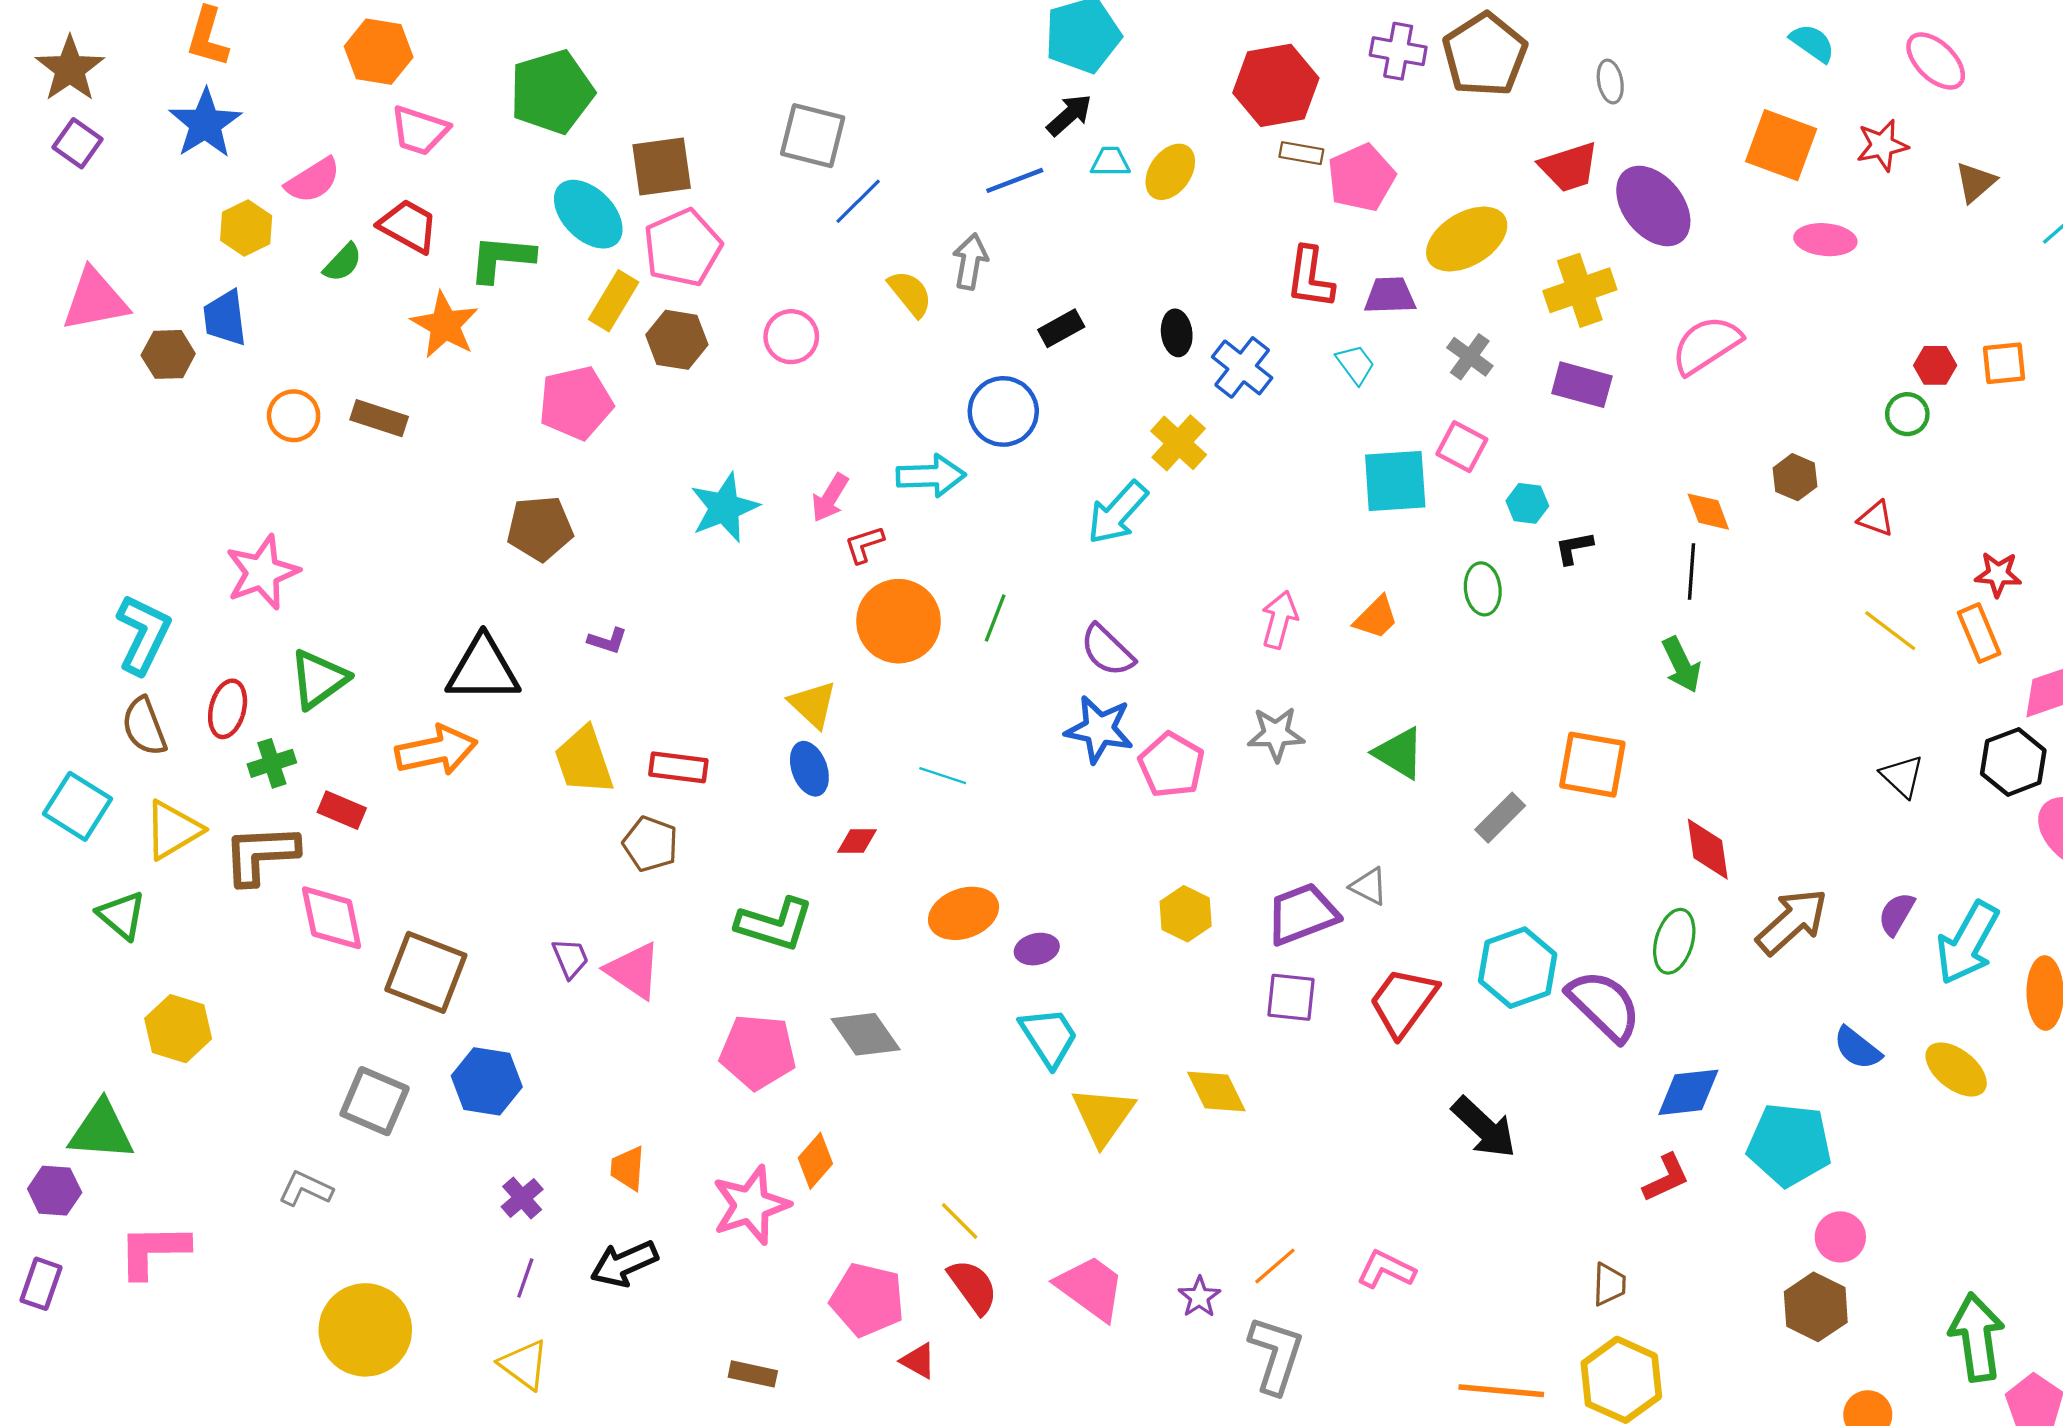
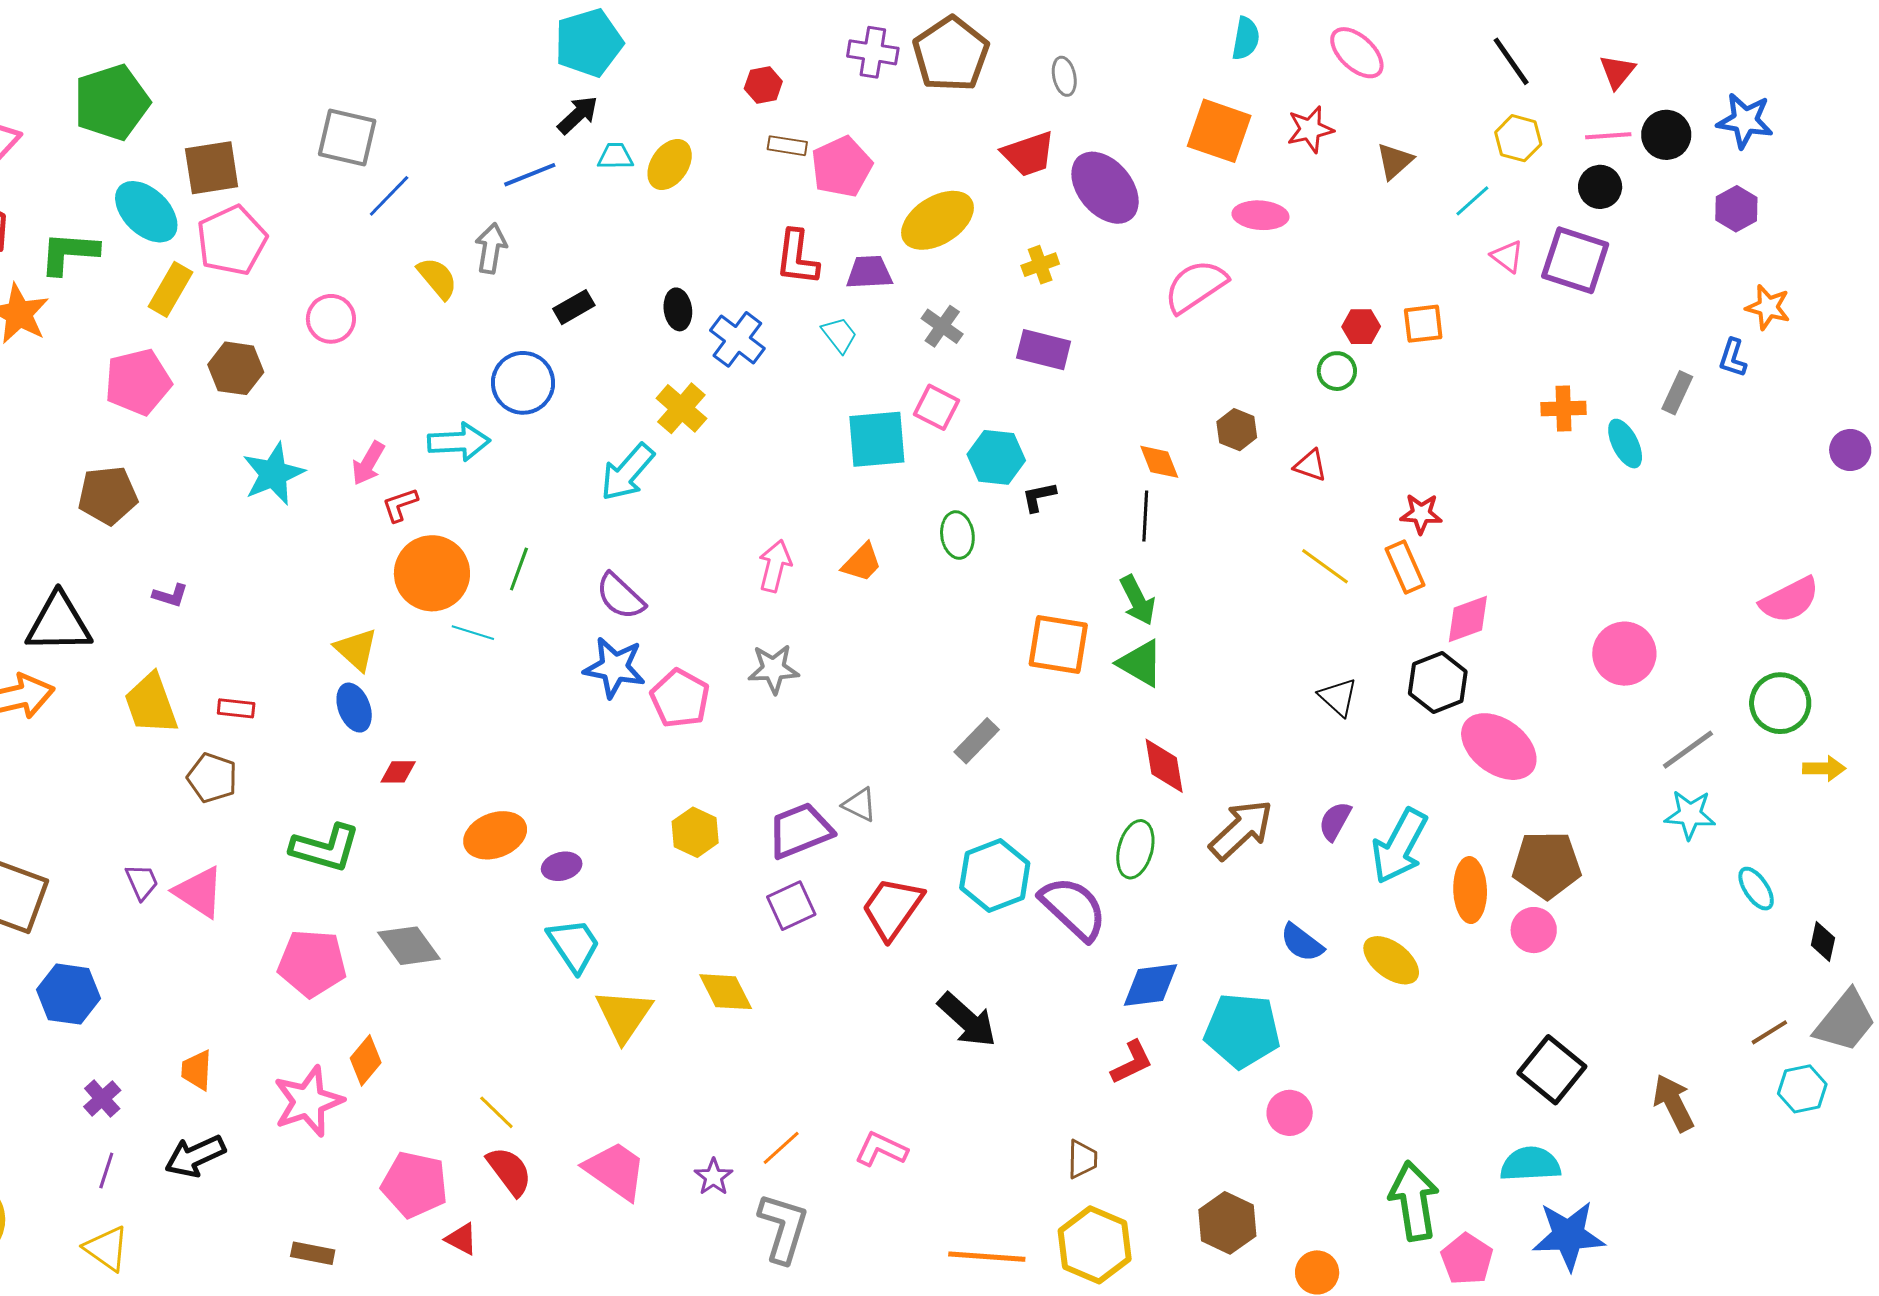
cyan semicircle: (1812, 43) -> (1246, 38), turned 66
red hexagon: (1276, 85) -> (763, 85), size x0.5
yellow cross: (1580, 290) -> (1040, 265), size x0.6
brown hexagon: (677, 340) -> (236, 368), moved
pink semicircle: (1706, 345) -> (1196, 286), moved
cyan hexagon: (1527, 503) -> (996, 457), size x1.5
green triangle: (1399, 753) -> (1140, 663), moved
orange square: (1592, 765) -> (1058, 644), moved
red rectangle: (678, 767) -> (236, 708), size x0.7
cyan line: (943, 776) -> (473, 633), moved
purple square: (1291, 997) -> (791, 906), turned -30
brown hexagon: (1816, 1307) -> (1227, 1223), moved

